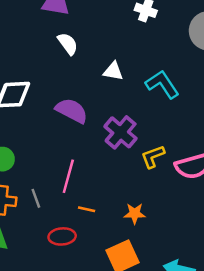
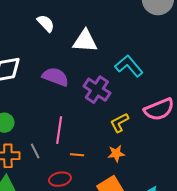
white triangle: (113, 71) -> (85, 41), size x1.5
cyan L-shape: (162, 84) -> (129, 66), moved
yellow L-shape: (153, 156) -> (119, 123), moved

